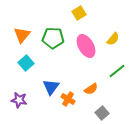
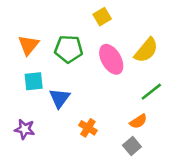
yellow semicircle: (113, 39) -> (146, 50), size x1.5
cyan square: (26, 63) -> (34, 81), turned 35
blue triangle: (51, 87) -> (59, 98), moved
orange semicircle: (91, 89) -> (138, 121), moved

